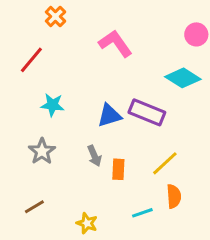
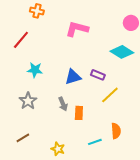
orange cross: (55, 16) -> (37, 11), turned -32
pink L-shape: (115, 43) -> (77, 29), turned -40
purple rectangle: (147, 112) -> (98, 75), size x0.6
yellow line: (165, 163) -> (110, 95), moved

